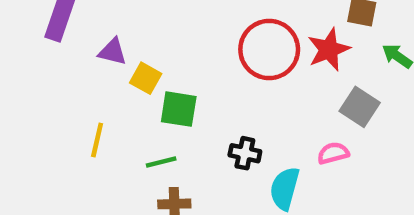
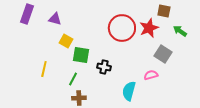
purple triangle: (113, 52) -> (55, 19), moved
black cross: (245, 153) -> (104, 67), moved
green line: (161, 162) -> (73, 79), turned -48

